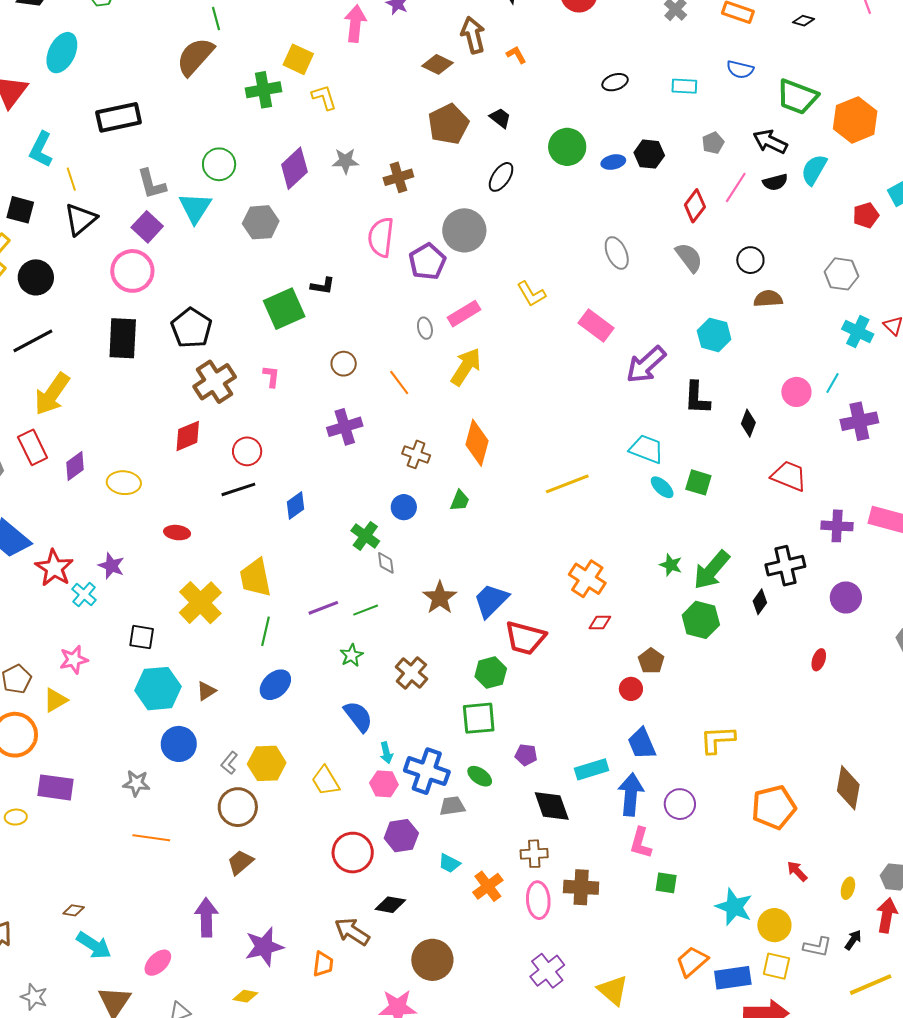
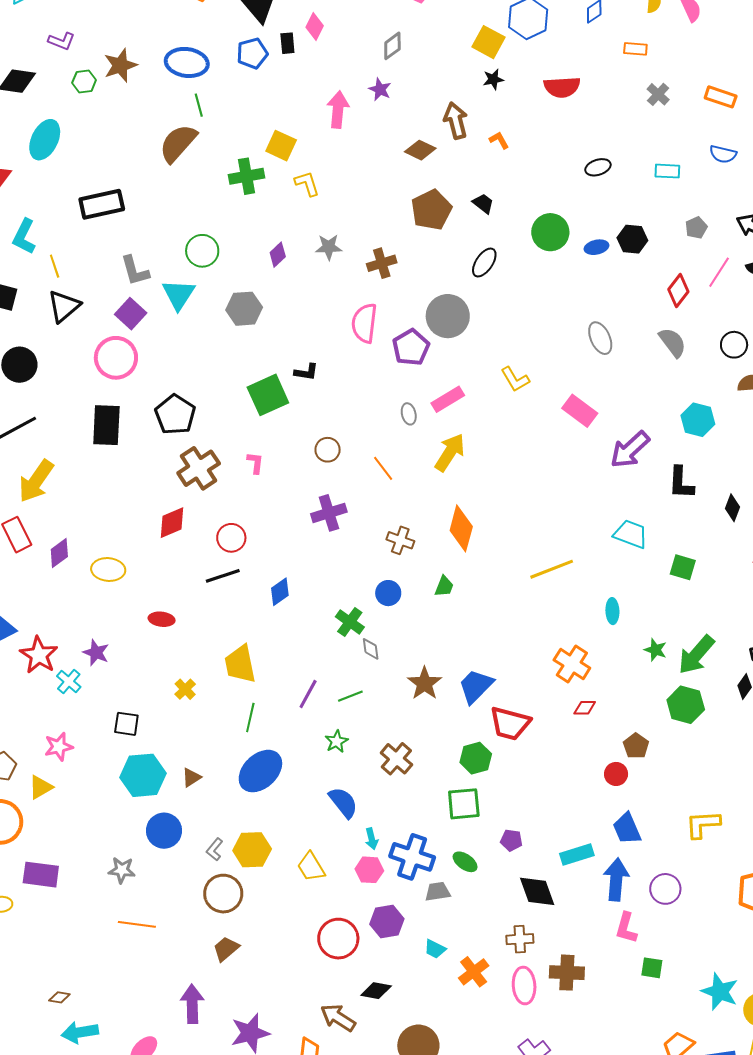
purple diamond: (294, 168) -> (278, 255), size x0.6
cyan ellipse: (662, 487) -> (612, 611), moved, turned 45
yellow cross: (200, 603) -> (185, 689), size x0.5
purple line: (323, 608) -> (308, 694), turned -40
blue ellipse: (275, 685) -> (260, 771), size x1.4
cyan arrow: (94, 945) -> (80, 1032), turned 138

